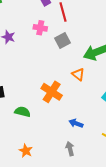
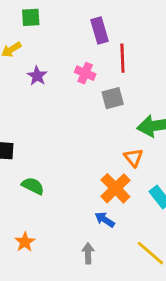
orange triangle: (78, 74) -> (133, 158), moved
orange cross: (52, 92) -> (115, 188), moved

